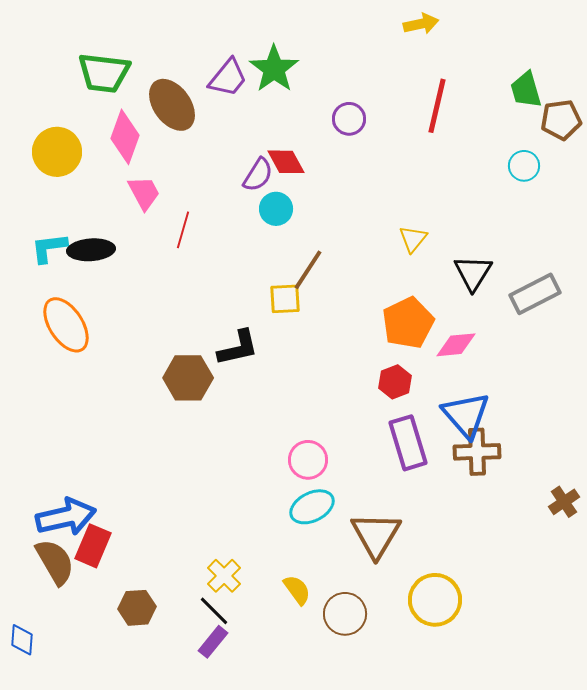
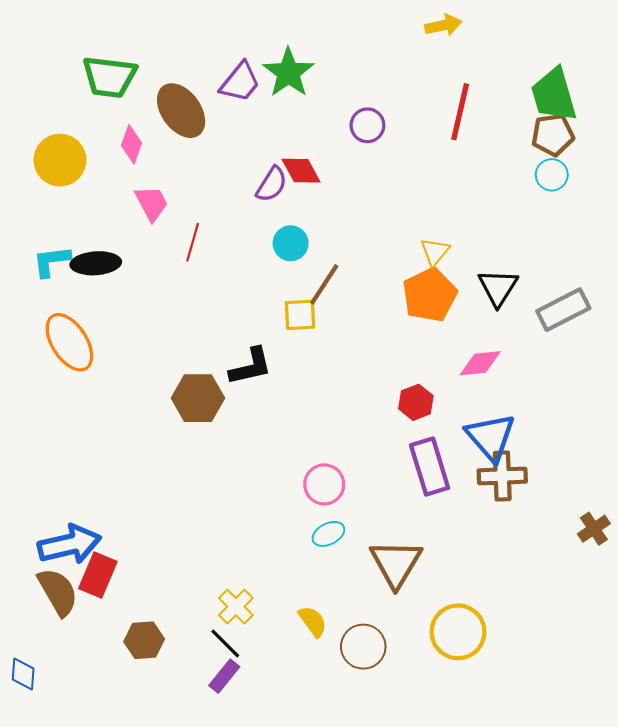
green trapezoid: (526, 90) -> (554, 95), size x1.4
brown pentagon: (561, 120) -> (553, 135), moved
pink diamond: (125, 137) -> (132, 144), size x0.7
cyan circle: (276, 209) -> (291, 243), moved
orange pentagon: (408, 323) -> (430, 295), moved
cyan ellipse: (312, 507) -> (328, 534), size x0.7

